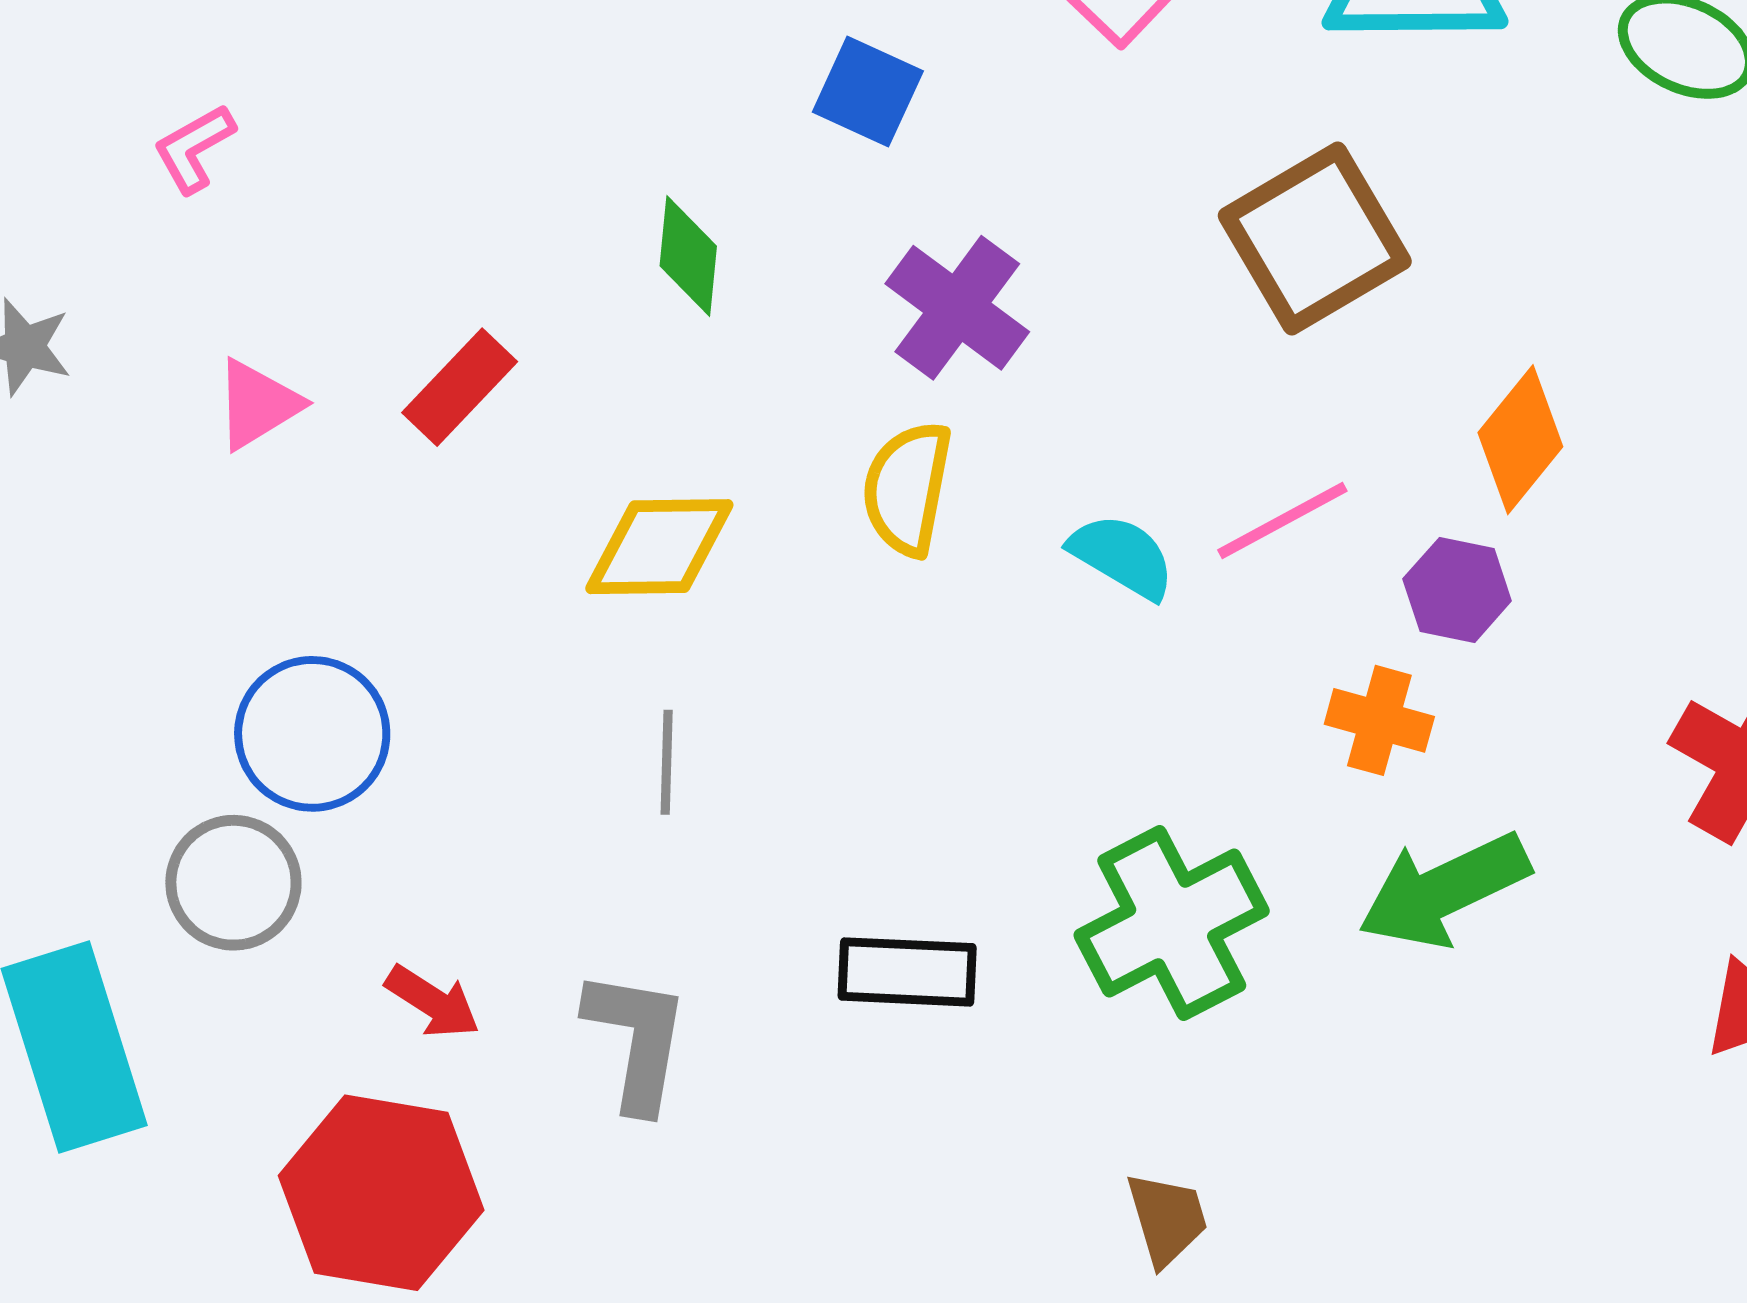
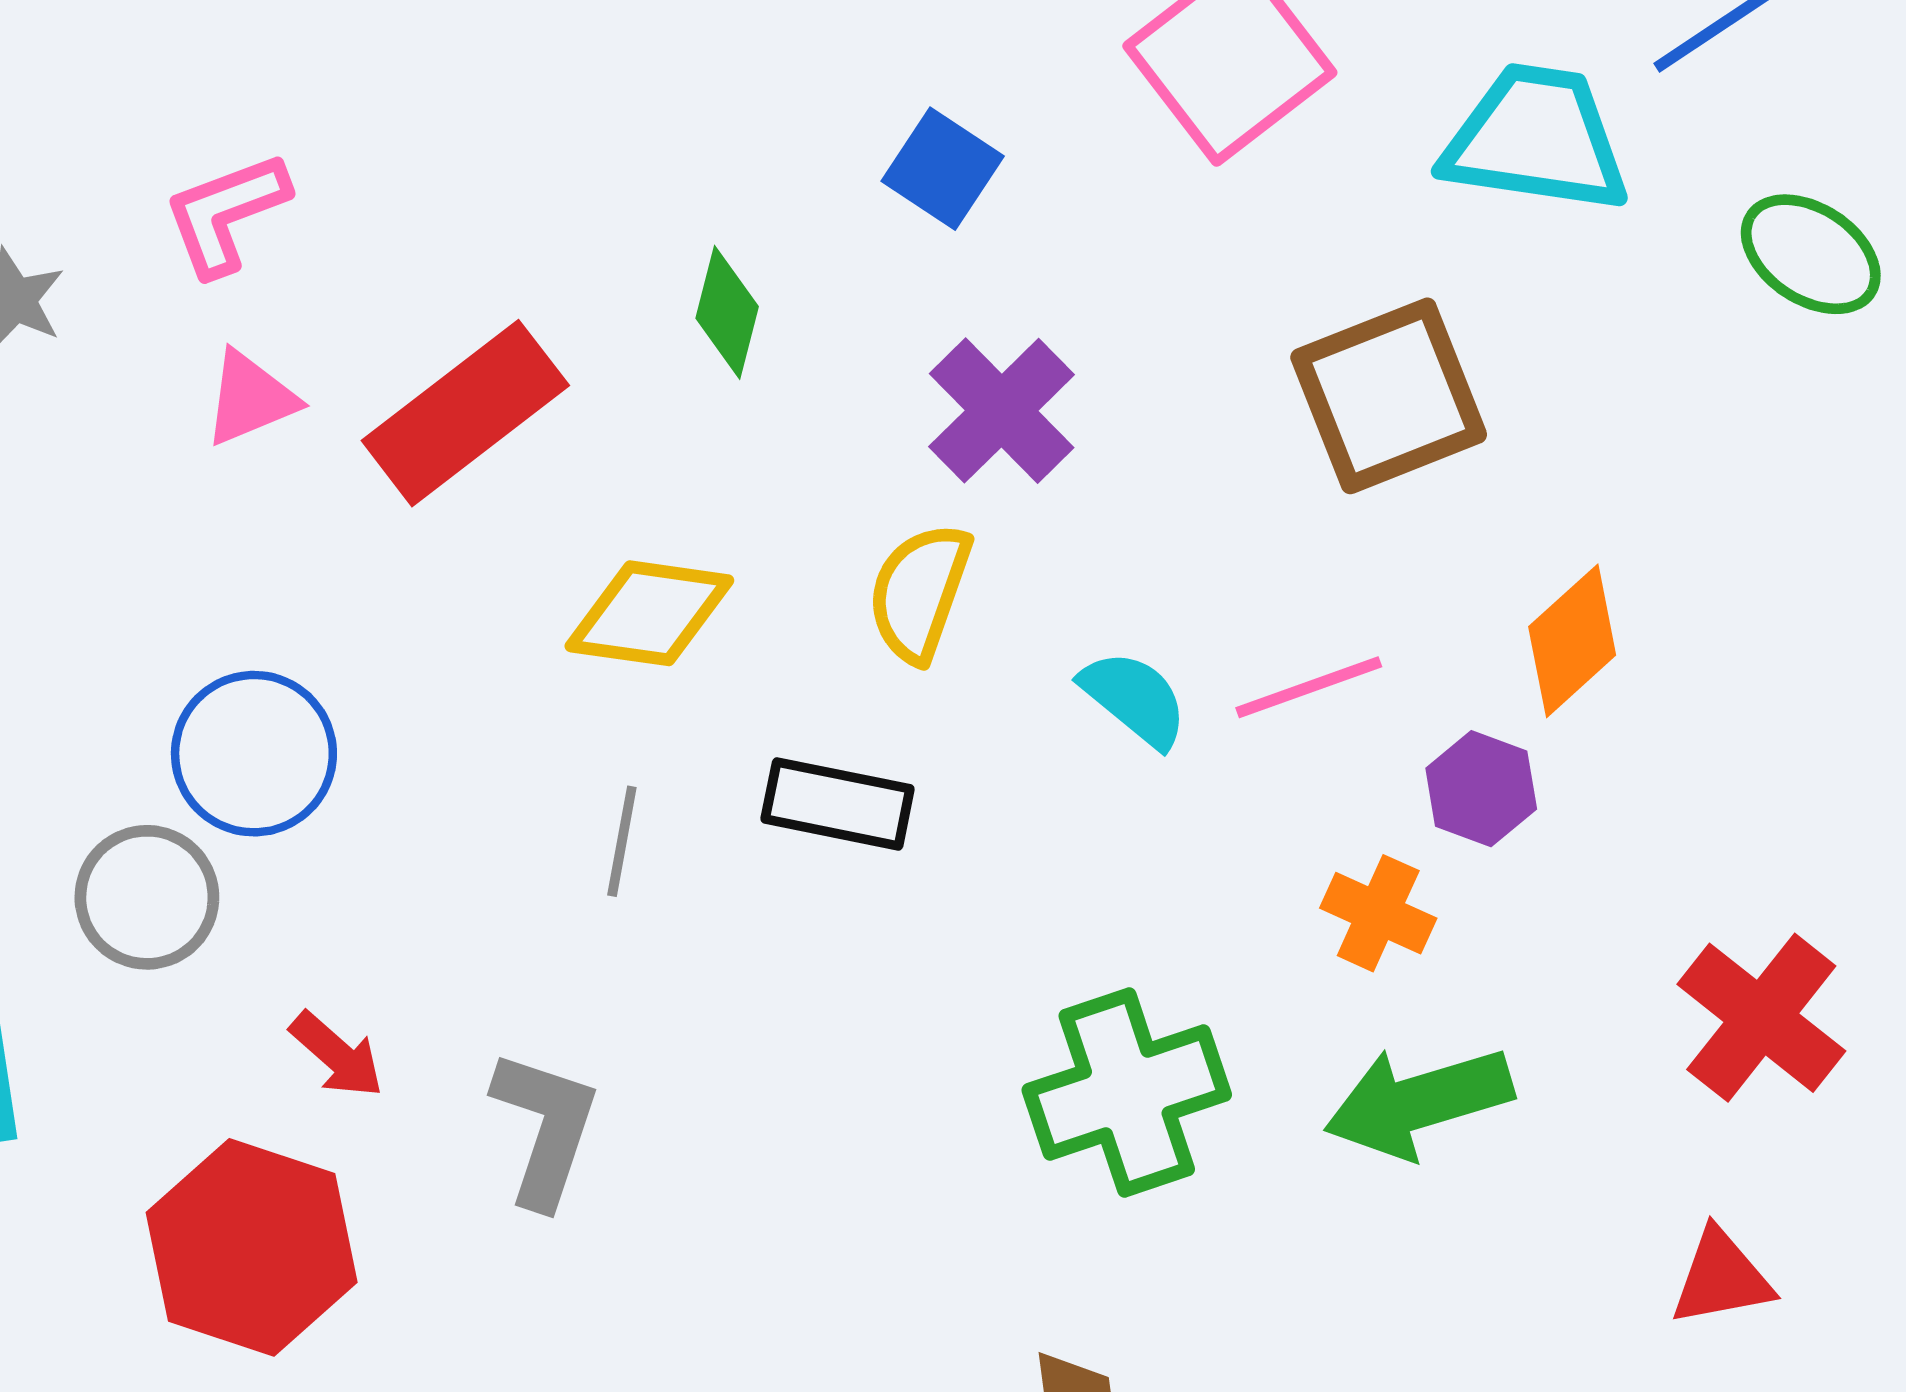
pink L-shape: (194, 148) -> (226, 213), moved, size x1.4
red rectangle: (460, 387) -> (465, 413), size x1.6
black rectangle: (907, 972) -> (838, 804), moved

